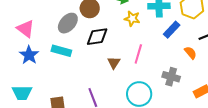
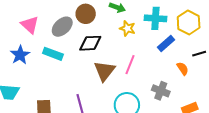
pink triangle: (25, 29) -> (30, 25), moved
brown triangle: (114, 63) -> (104, 71), size x1.6

